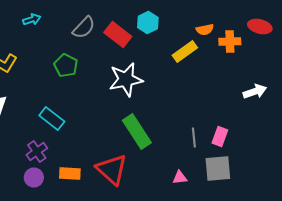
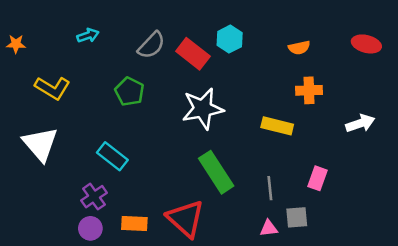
orange cross: (230, 42) -> (309, 90), moved
yellow rectangle: (185, 52) -> (277, 126), moved, turned 50
gray line: (194, 138) -> (270, 188), moved
gray square: (218, 168) -> (297, 217), moved, size x0.7

